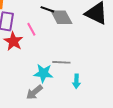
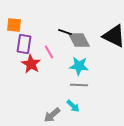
cyan star: (43, 73) -> (79, 66), moved
cyan arrow: (76, 81) -> (73, 106), moved, turned -48

